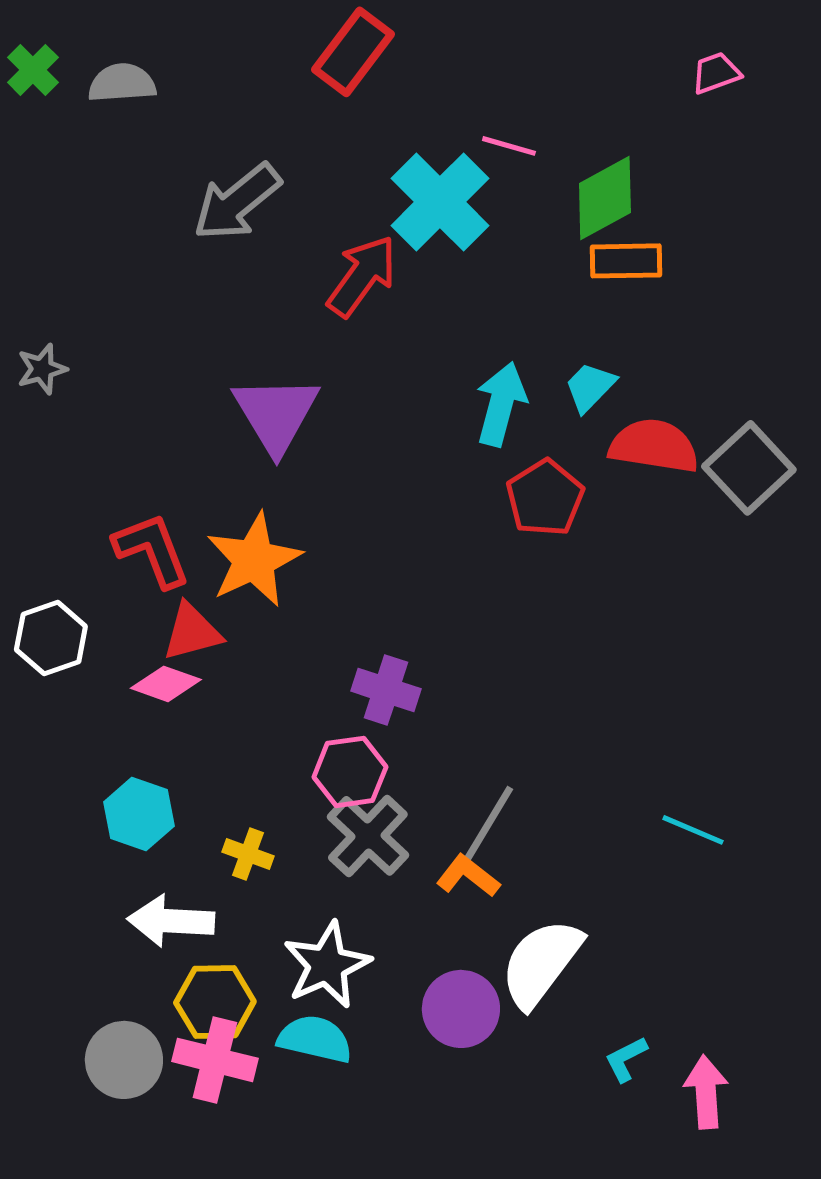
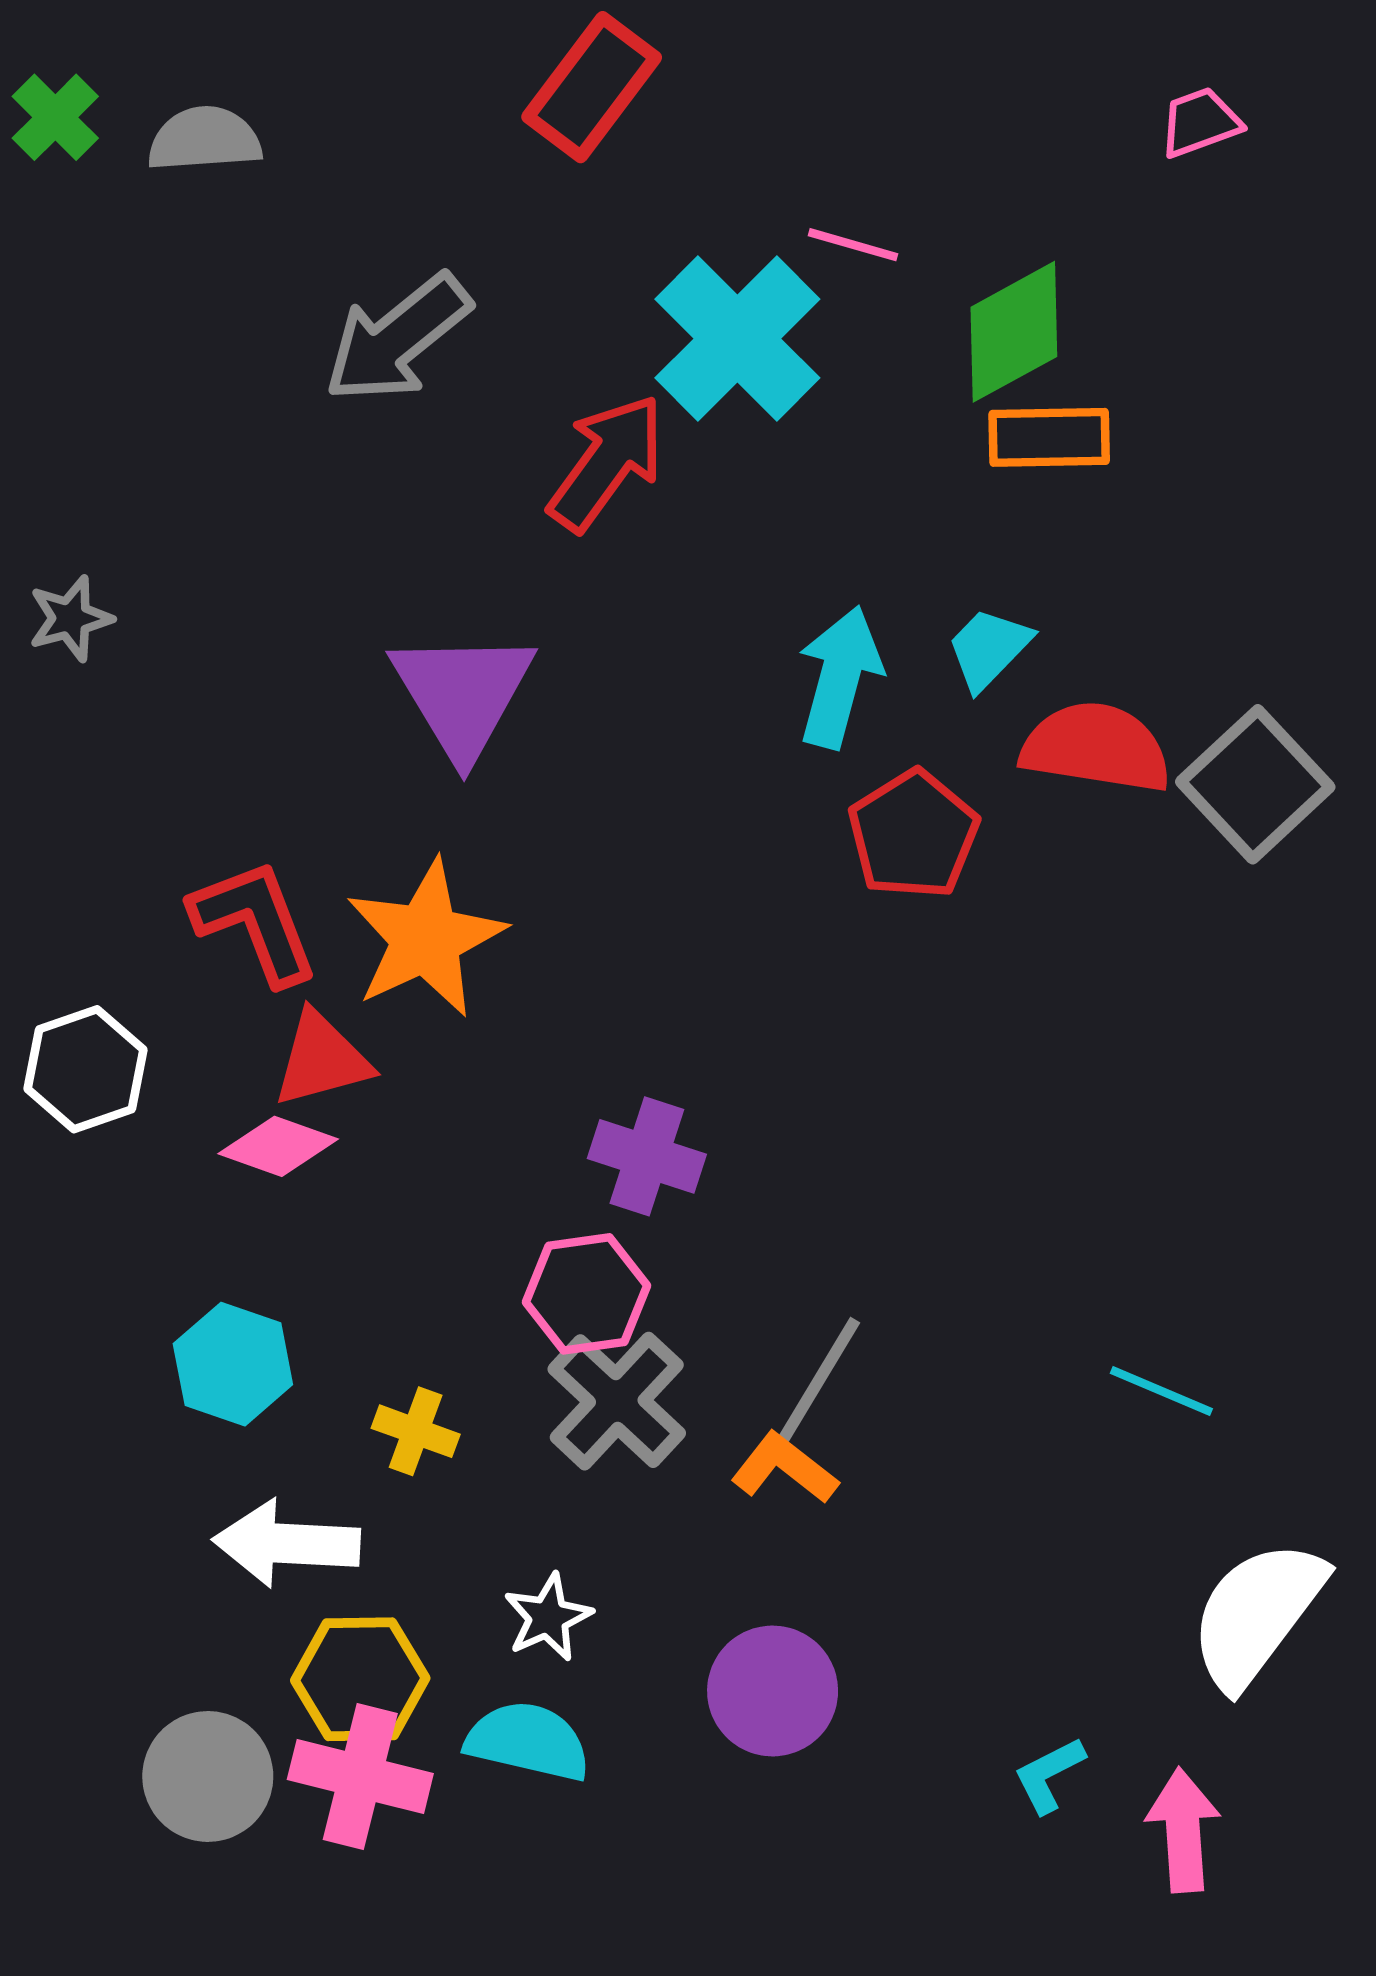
white semicircle: (541, 963) -> (1257, 1614), moved
white star: (327, 965) -> (548, 1617), size x0.6

